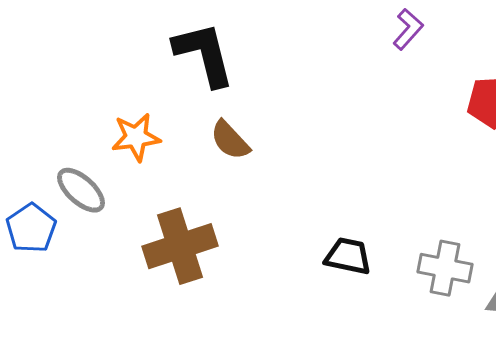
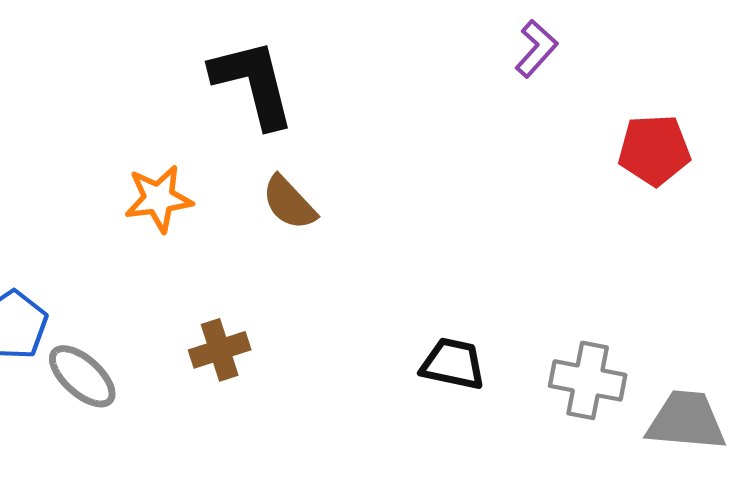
gray ellipse: (81, 190) -> (82, 376), moved
brown cross: (180, 246) -> (220, 350), size x0.6

